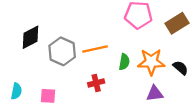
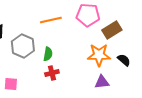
brown rectangle: (177, 23) -> (112, 30), moved
orange line: (95, 49) -> (51, 20), moved
green semicircle: (124, 62) -> (48, 54), moved

